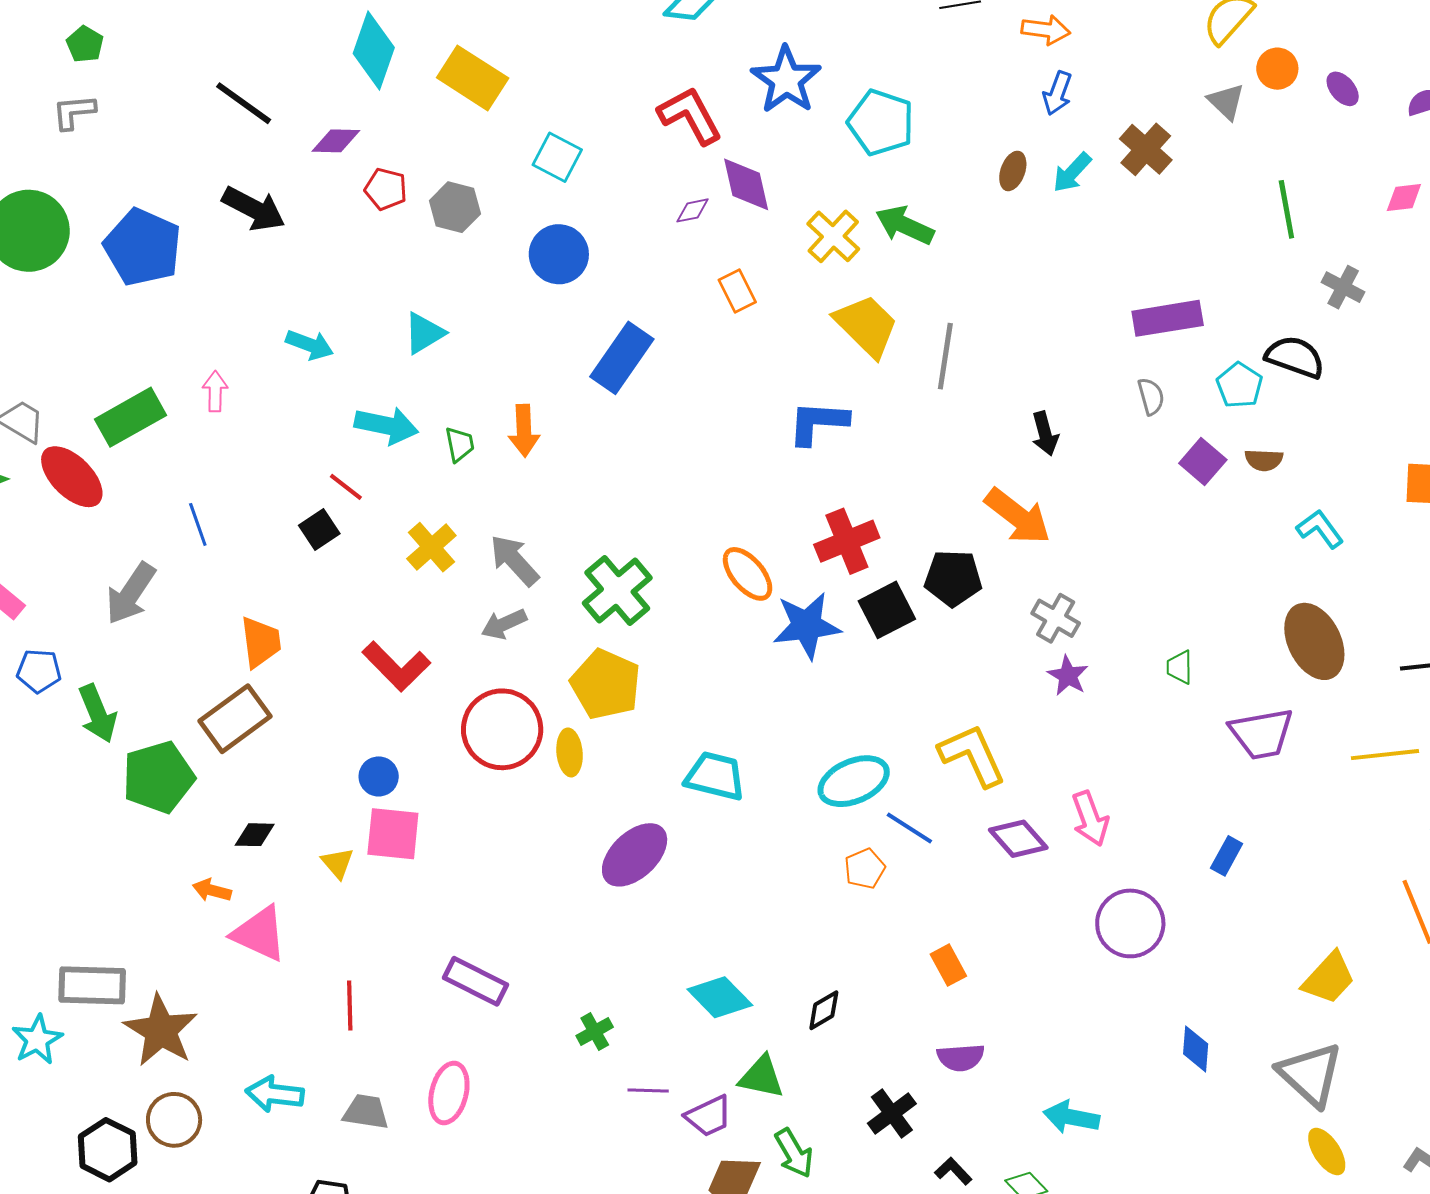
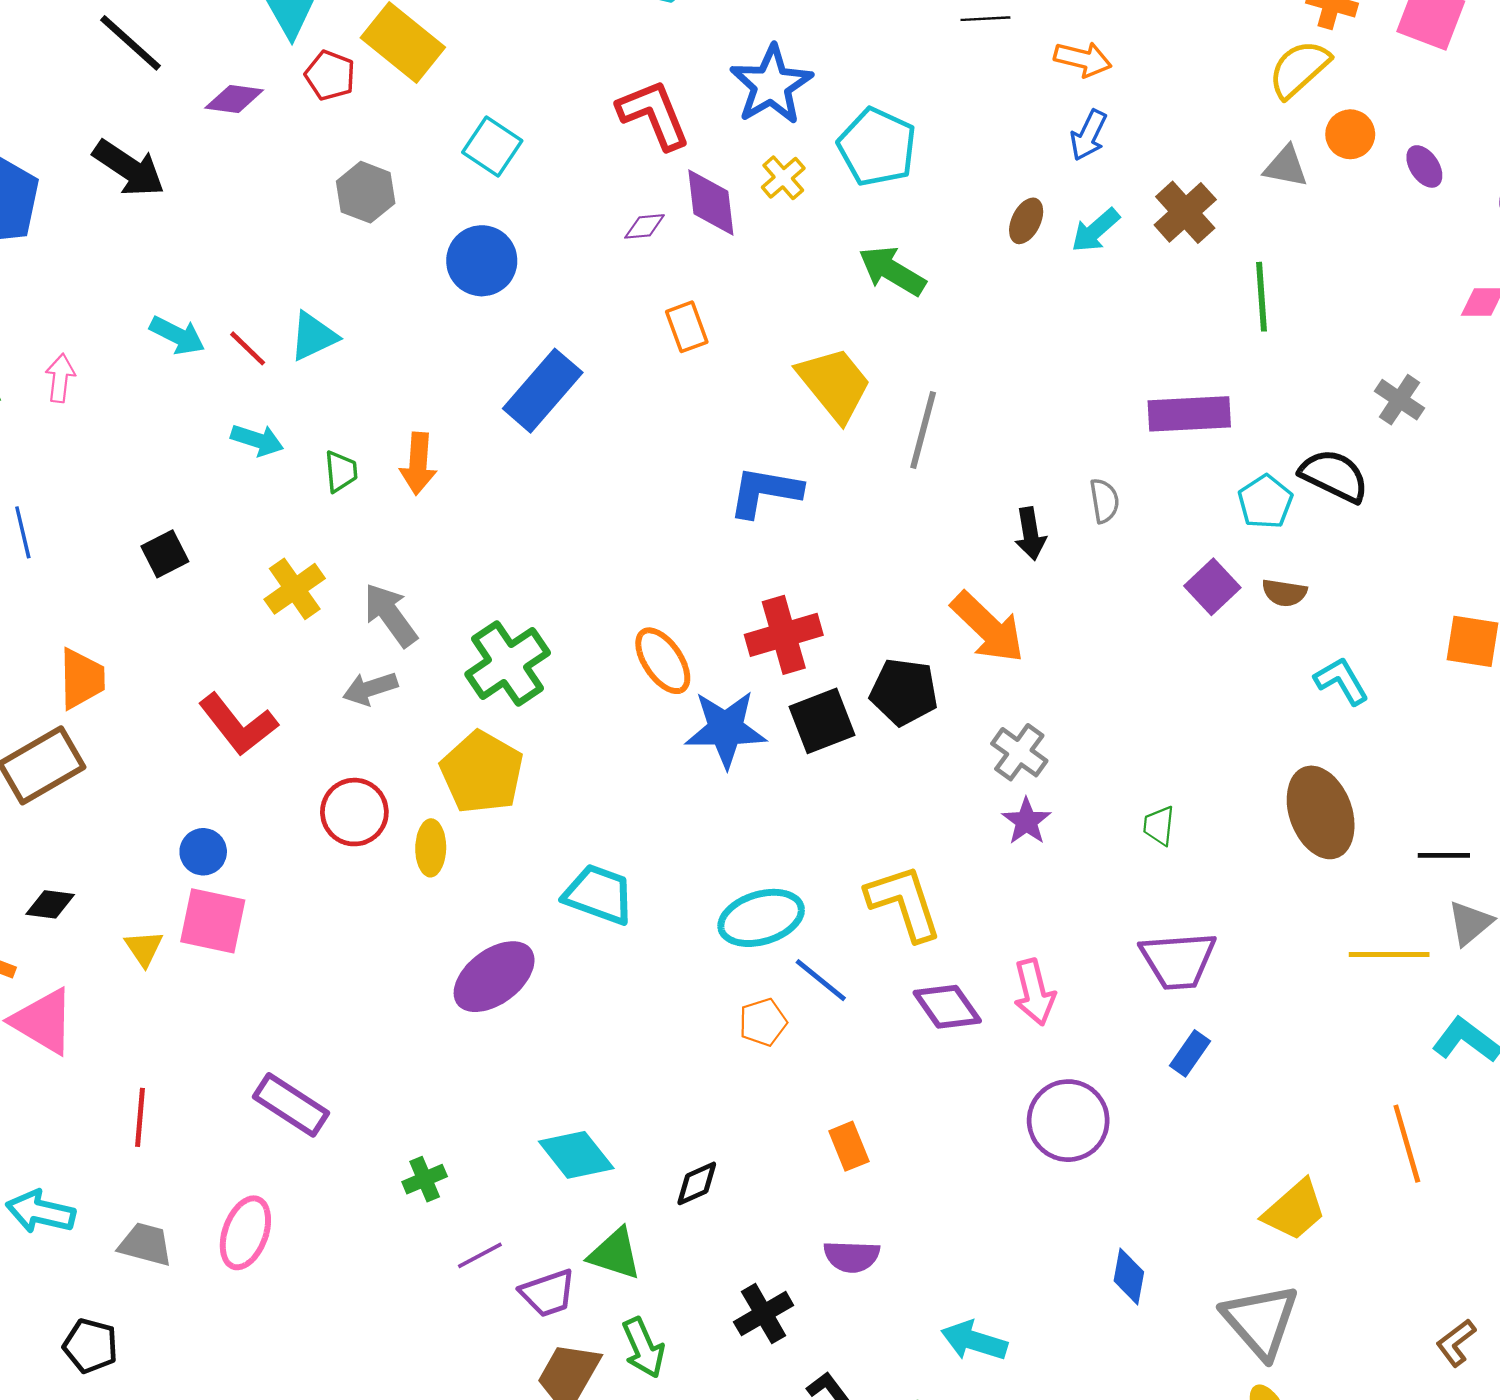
gray triangle: (1226, 102) -> (1286, 167), turned -39
red pentagon: (386, 189) -> (330, 75), moved
green line: (1286, 209) -> (1261, 297), moved
yellow cross: (833, 236) -> (783, 178), moved, size x0.7
gray semicircle: (1151, 396) -> (1104, 501), moved
cyan arrow: (386, 425) -> (257, 440), size x0.7
red line: (346, 487) -> (248, 348), moved
red circle: (502, 729) -> (354, 812), size x0.7
purple trapezoid: (1262, 734) -> (1178, 960), moved
purple line: (648, 1090) -> (480, 1255), turned -36

